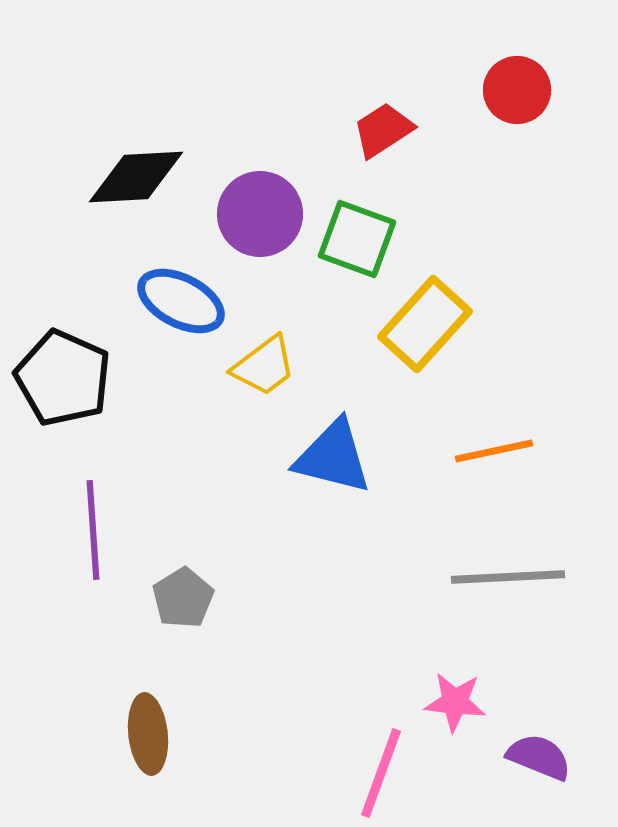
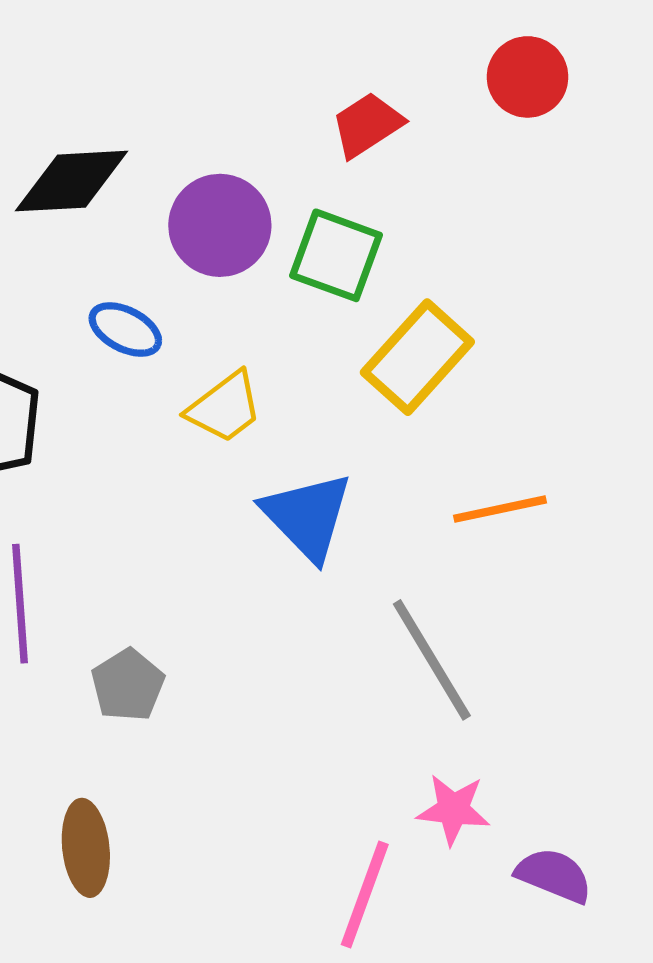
blue ellipse: (181, 301) -> (125, 330), size x0.7
blue triangle: (333, 457) -> (307, 516), turned 32
gray line: (508, 577) -> (432, 660), moved, turned 62

